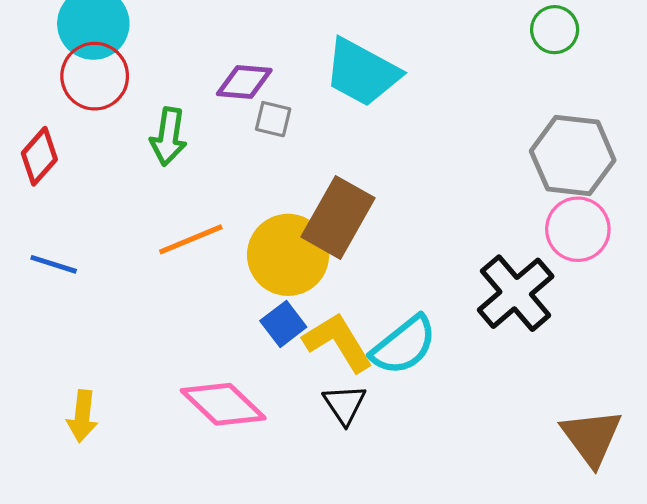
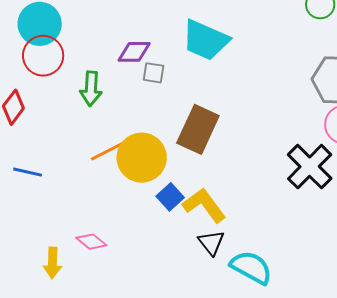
yellow circle: (288, 255) -> (142, 158), moved
cyan semicircle: (404, 345) -> (251, 267), moved, turned -108
pink diamond: (223, 404) -> (91, 242), moved, size x0.6

